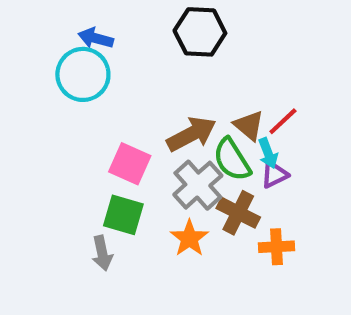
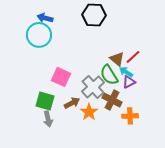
brown arrow: (191, 134) -> (72, 103), moved, size x0.7
cyan arrow: (268, 153) -> (126, 72), turned 144
green square: (123, 215) -> (45, 101), moved

